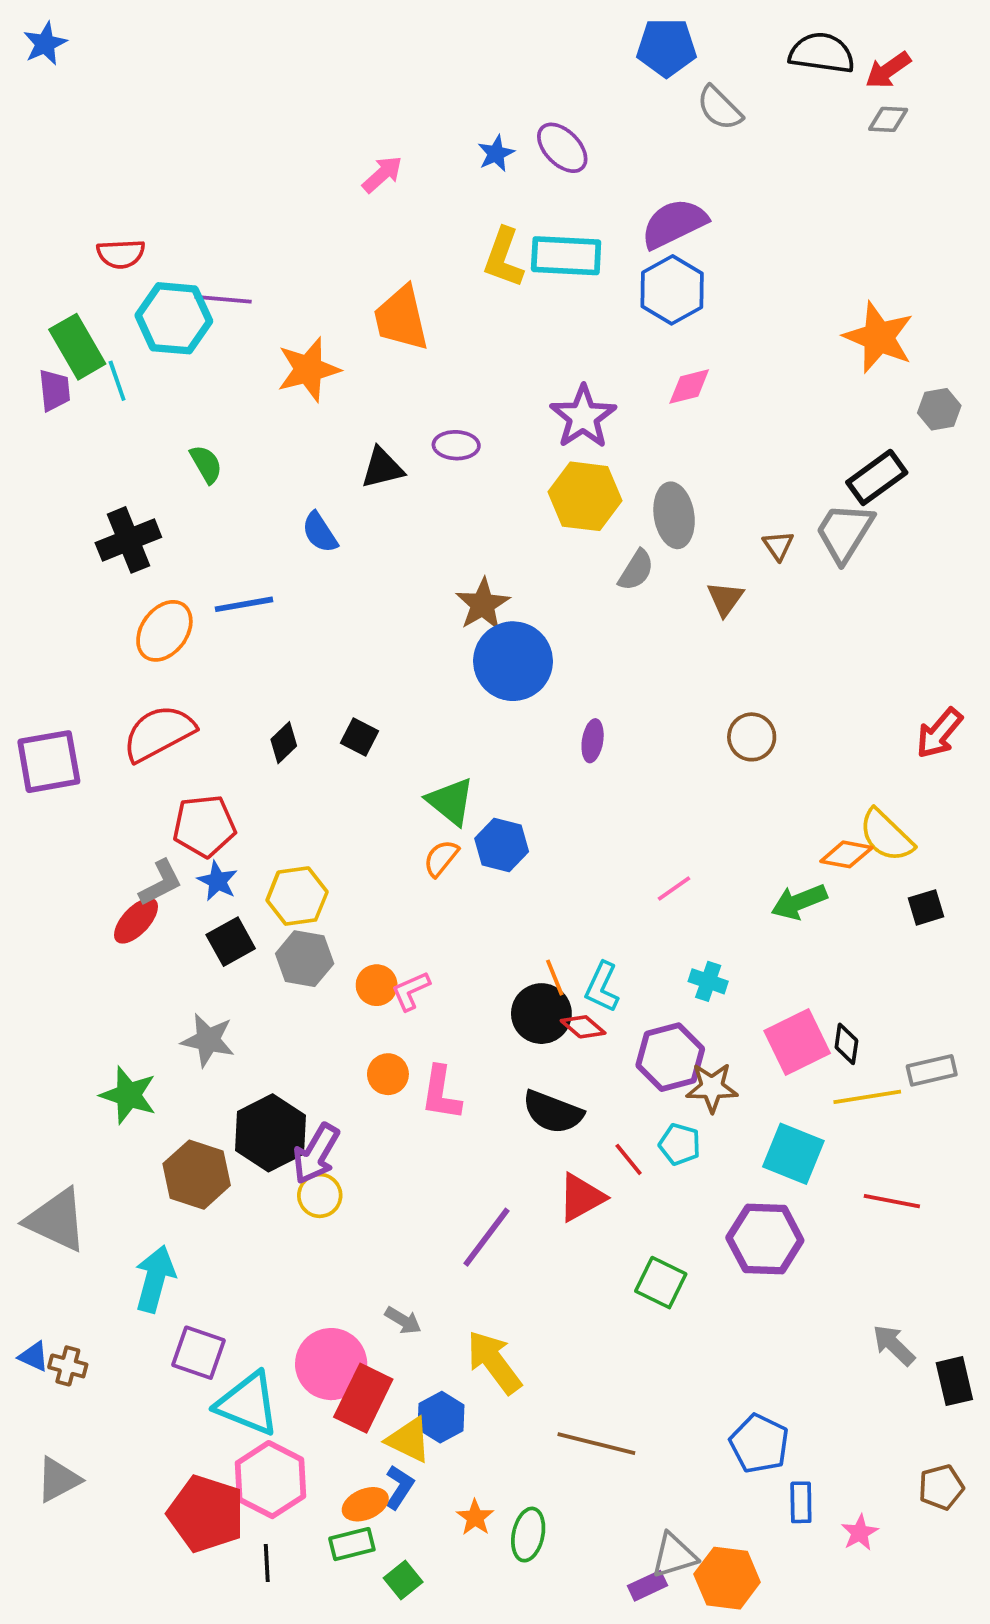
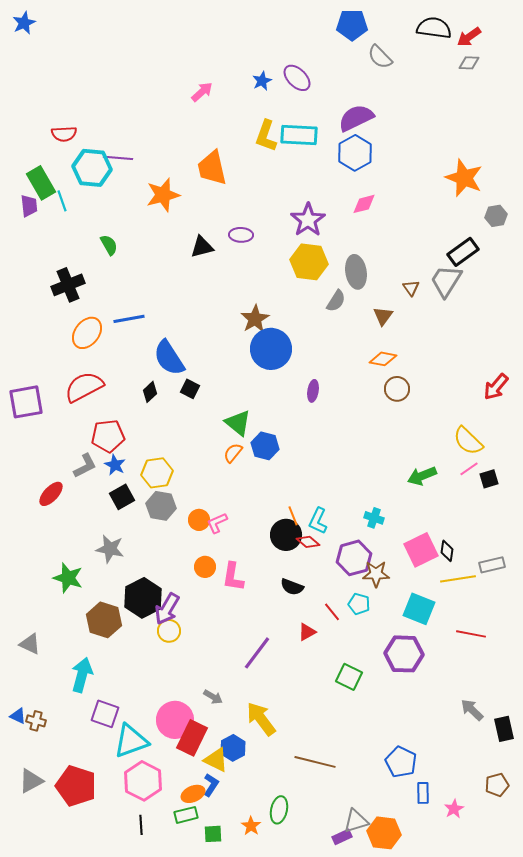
blue semicircle: (320, 532) -> (169, 358), moved, size x1.6
orange diamond: (846, 854) -> (383, 359), moved
pink line: (674, 889) -> (469, 469), moved
red ellipse: (136, 921) -> (51, 494), moved
black semicircle: (553, 1112) -> (292, 587), size x0.7
red triangle: (581, 1197) -> (307, 632), size x0.7
gray triangle: (56, 1220) -> (30, 644), size x0.6
cyan triangle: (248, 1404) -> (131, 741), turned -42
red pentagon: (206, 1514) -> (76, 786), moved
orange star: (475, 1517) -> (251, 826), moved
green square: (403, 1580) -> (213, 834), turned 36

